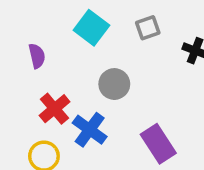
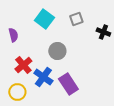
purple rectangle: (158, 144) -> (68, 84), moved

